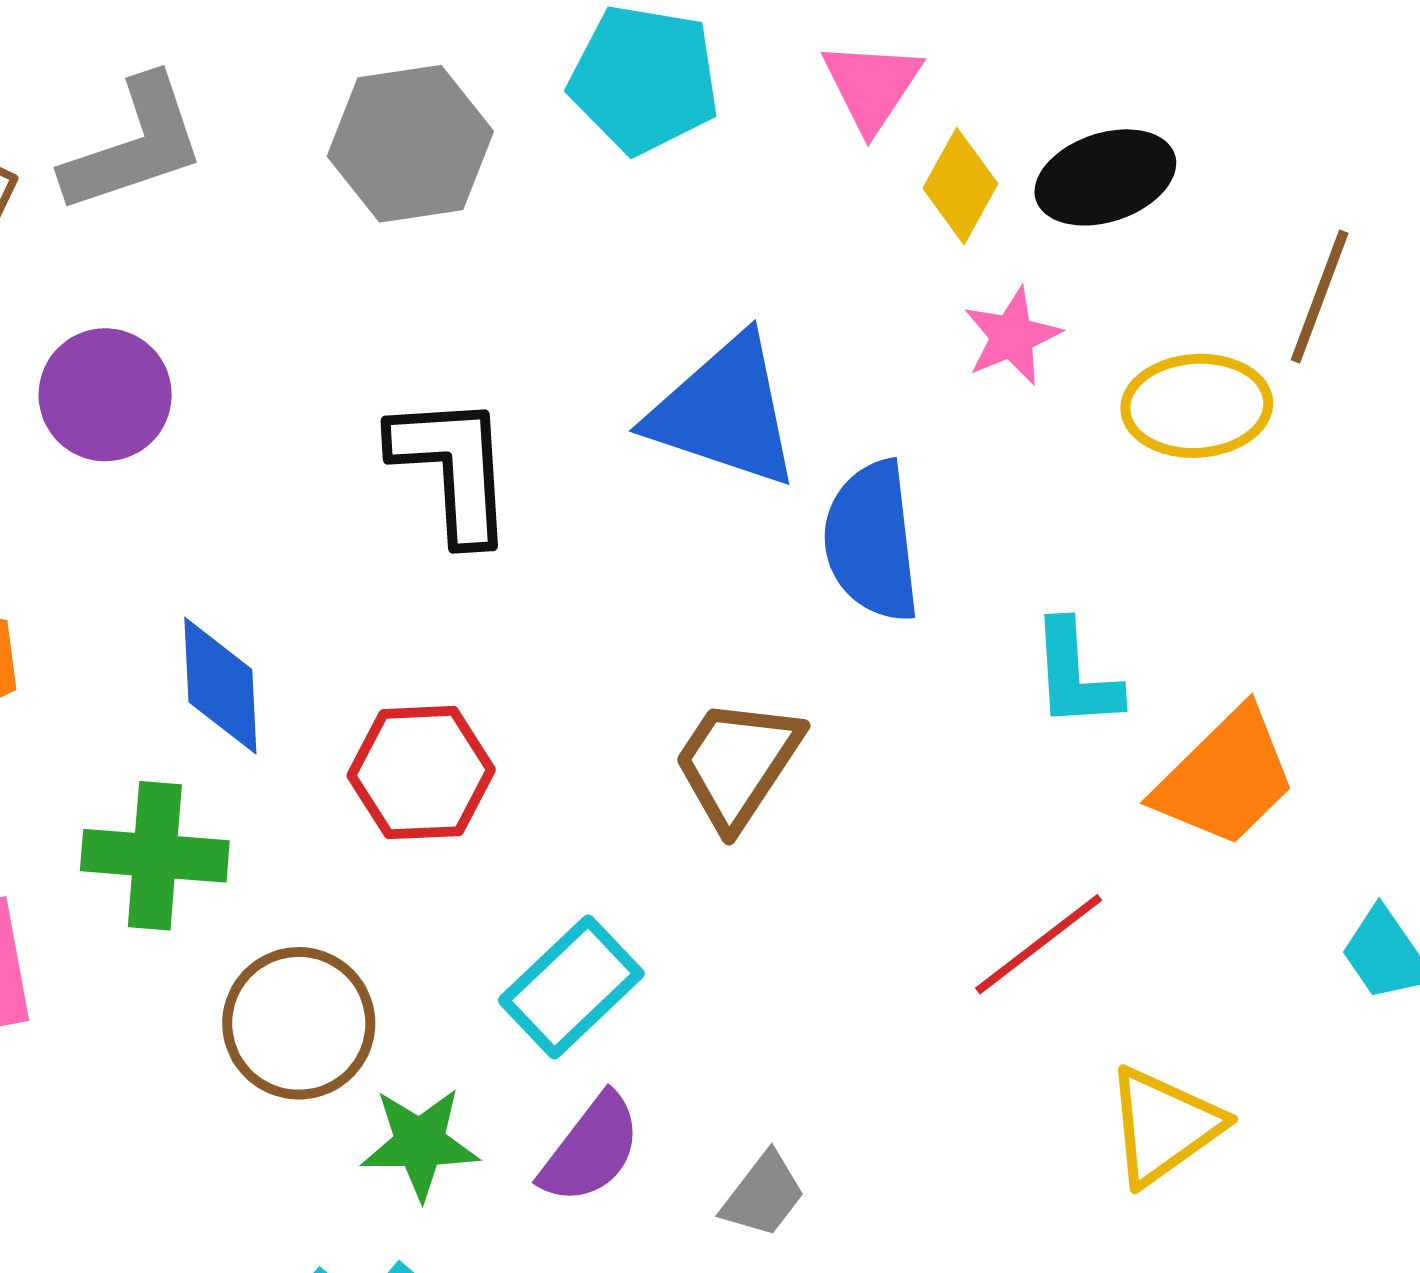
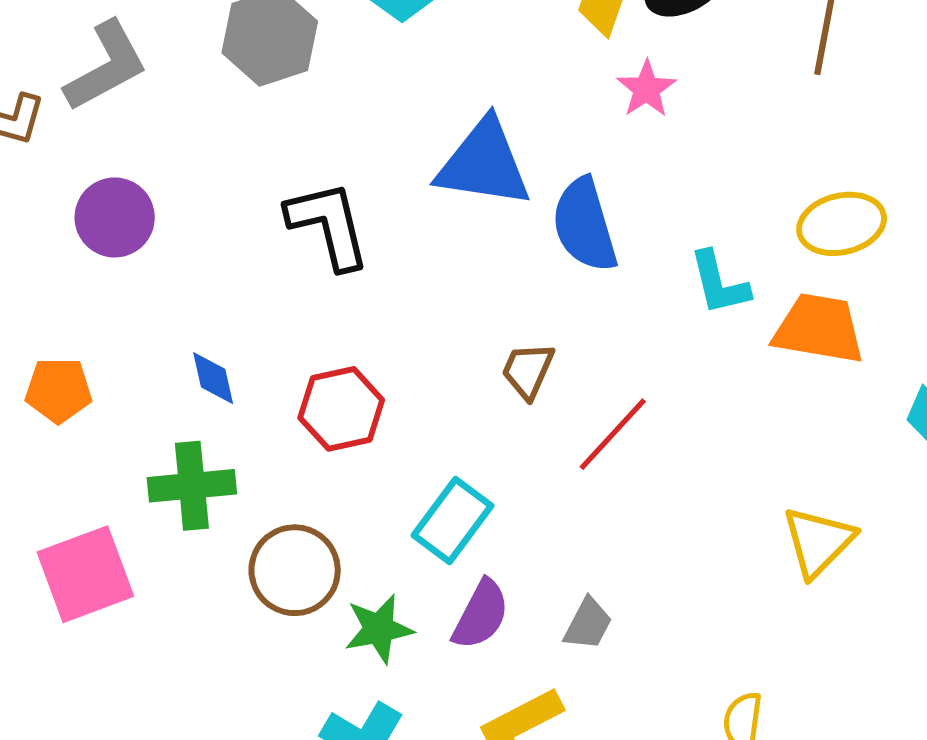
yellow ellipse: (1197, 406) -> (842, 224), moved
blue diamond: (220, 686) -> (213, 378), size x0.7
brown trapezoid: (737, 763) -> (528, 371), size x0.7
orange trapezoid: (1225, 778) -> (819, 329), turned -116
red line: (1039, 944) -> (613, 434), moved

